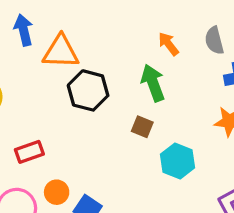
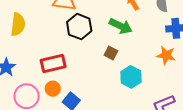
green arrow: (153, 83) -> (121, 26), turned 130
red rectangle: (29, 152) -> (53, 63), moved, size x1.4

